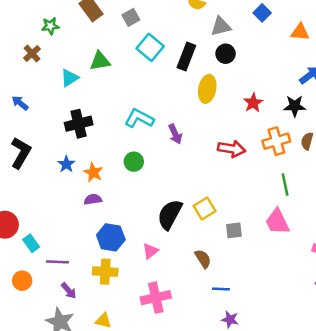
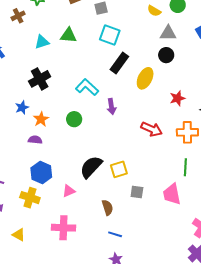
cyan square: (150, 47) -> (110, 35), turned -35
black rectangle: (186, 57) -> (119, 63), moved
black cross: (79, 124) -> (40, 79), turned -30

